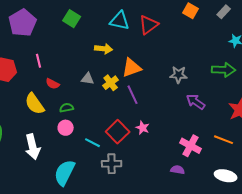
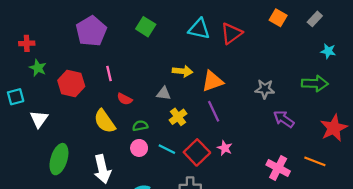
yellow arrow: (104, 49) -> (182, 71), moved
yellow cross: (111, 83) -> (178, 117), moved
cyan line: (93, 143) -> (167, 149), moved

